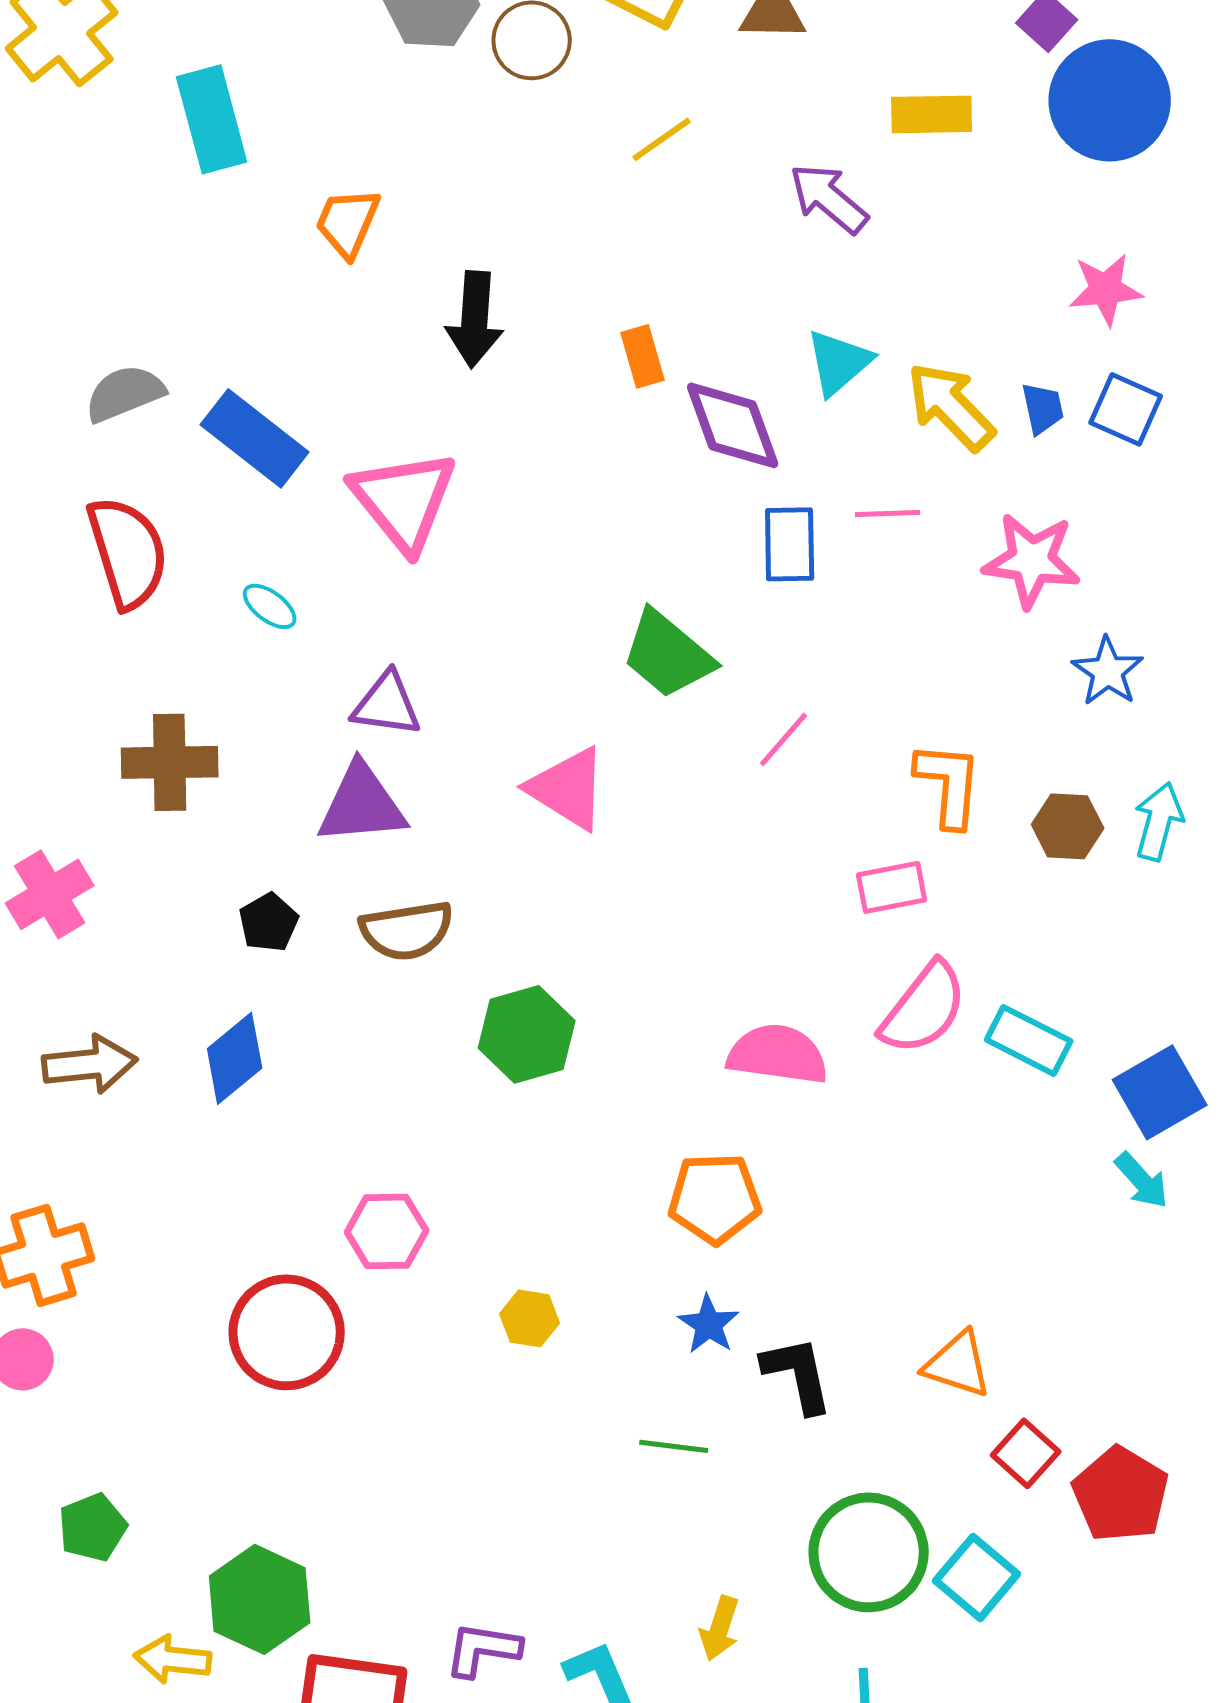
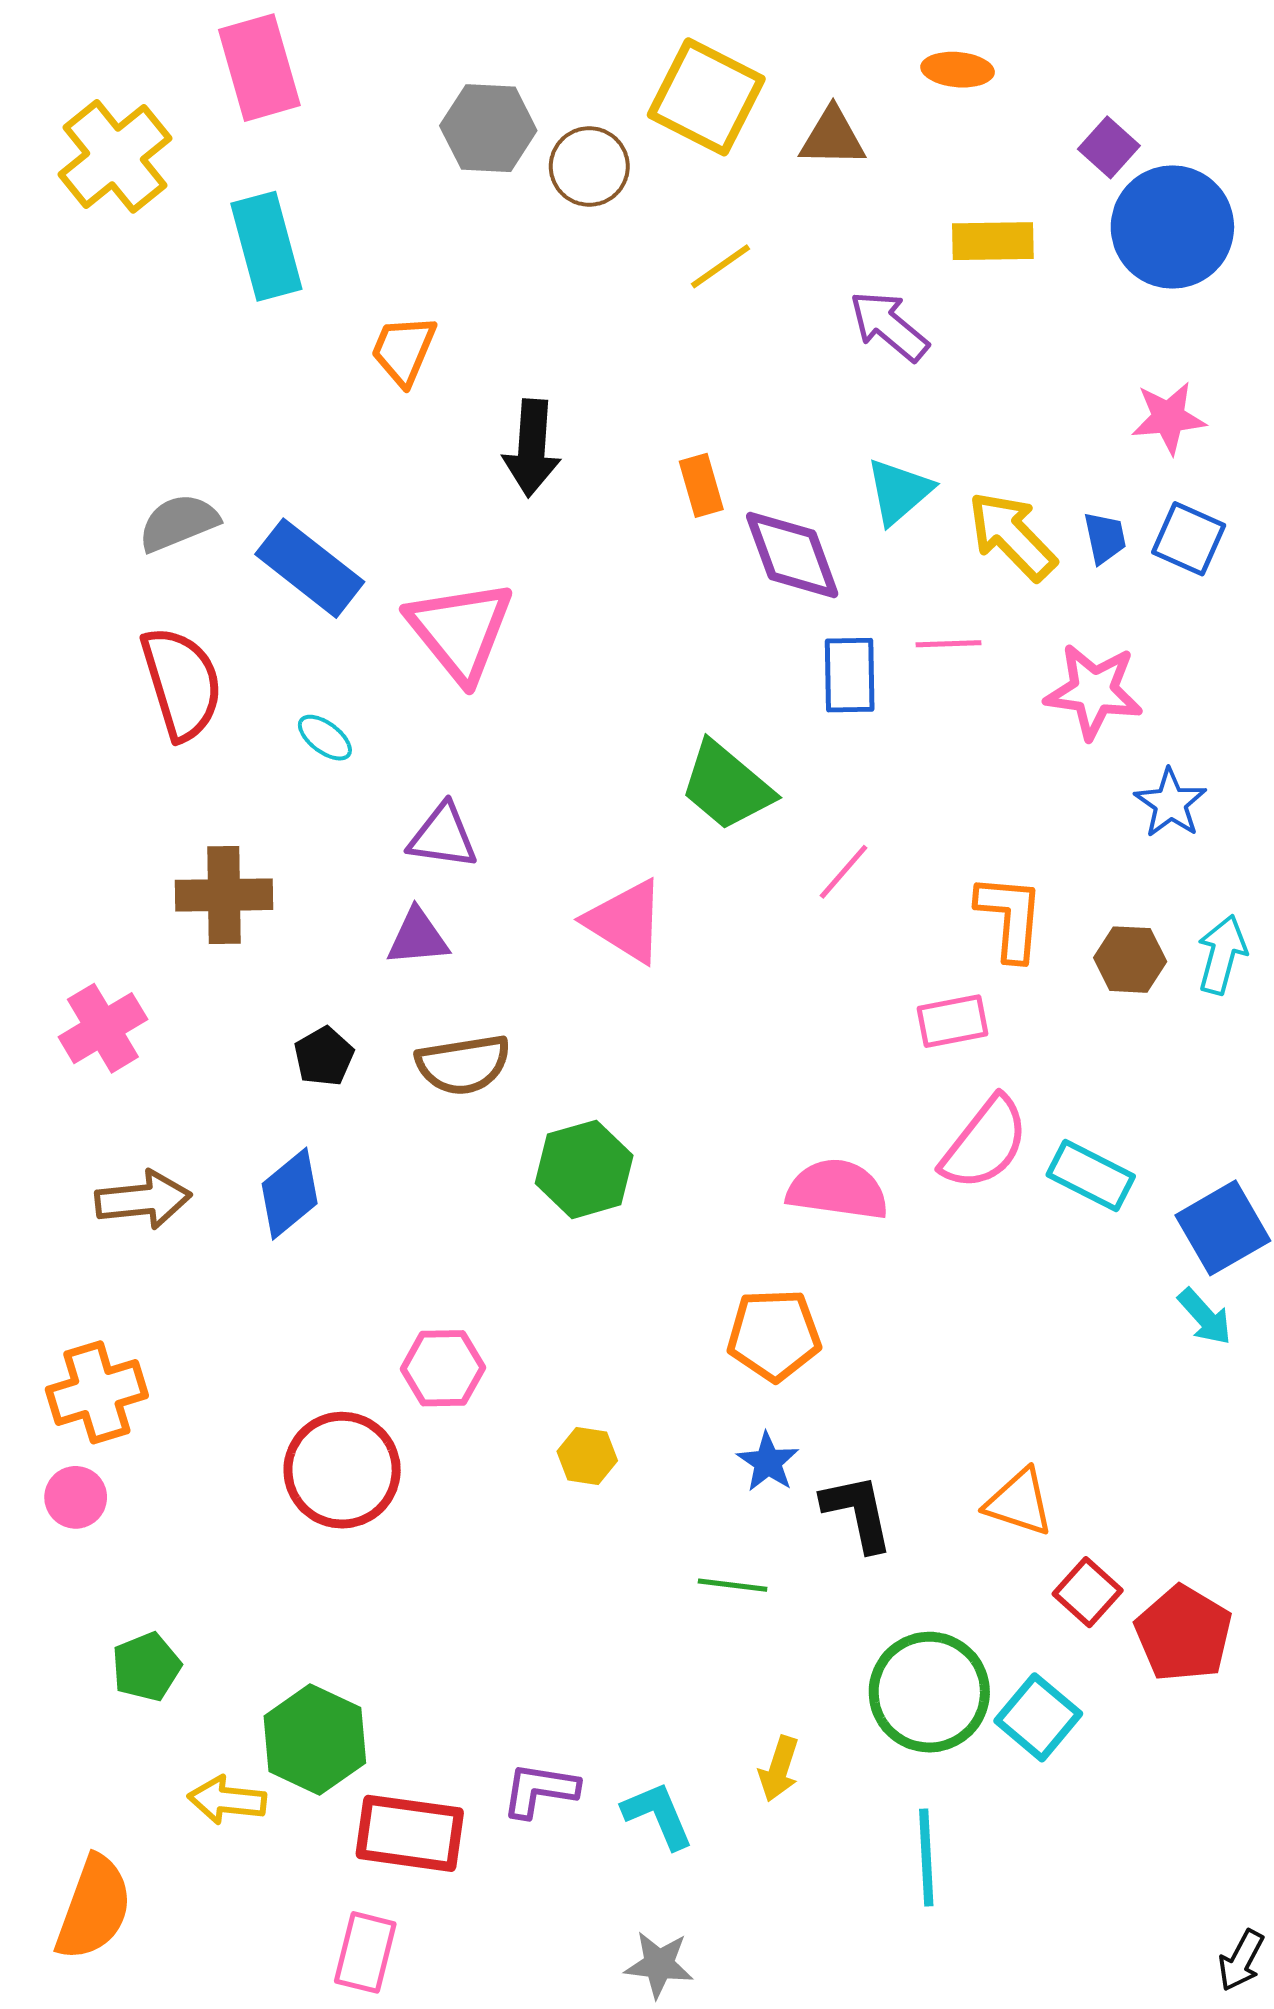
purple triangle: (362, 804) -> (418, 937), size x0.7

